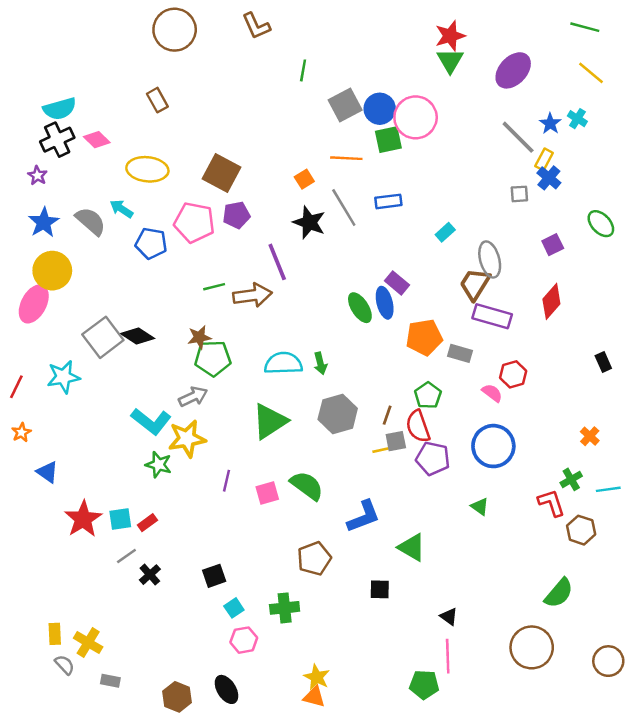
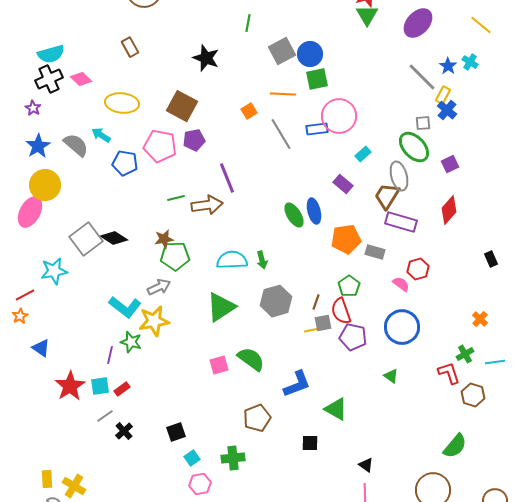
pink circle: (416, 117) -> (339, 116), moved
black star: (309, 222) -> (206, 58), moved
green ellipse: (601, 224) -> (414, 147), moved, size x1.4
purple rectangle: (397, 283) -> (343, 184), moved
red line: (16, 387) -> (25, 295), moved, turned 36
purple line: (226, 481) -> (110, 355), moved

